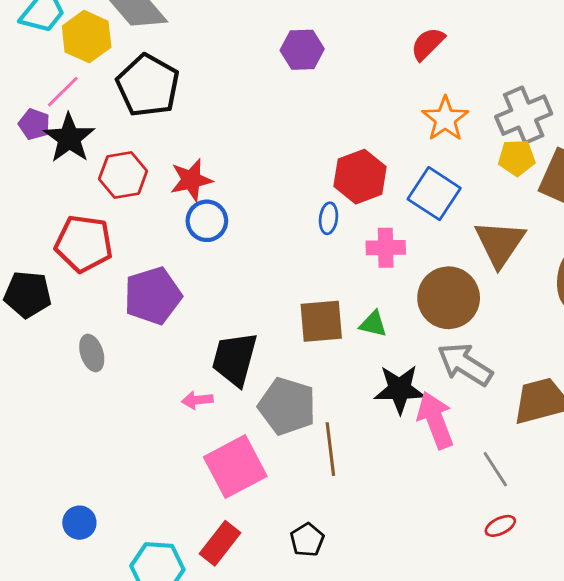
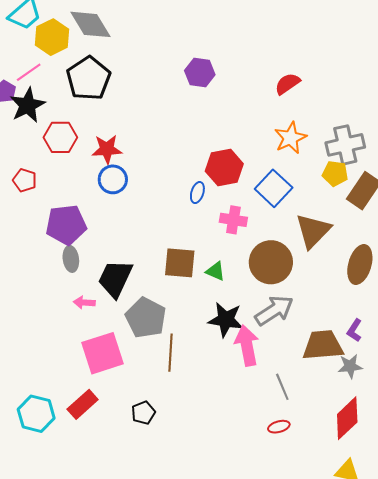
red pentagon: (84, 244) -> (25, 180), size x0.6
gray ellipse: (92, 353) -> (71, 259), moved
gray arrow: (465, 364) -> (274, 310), turned 105

